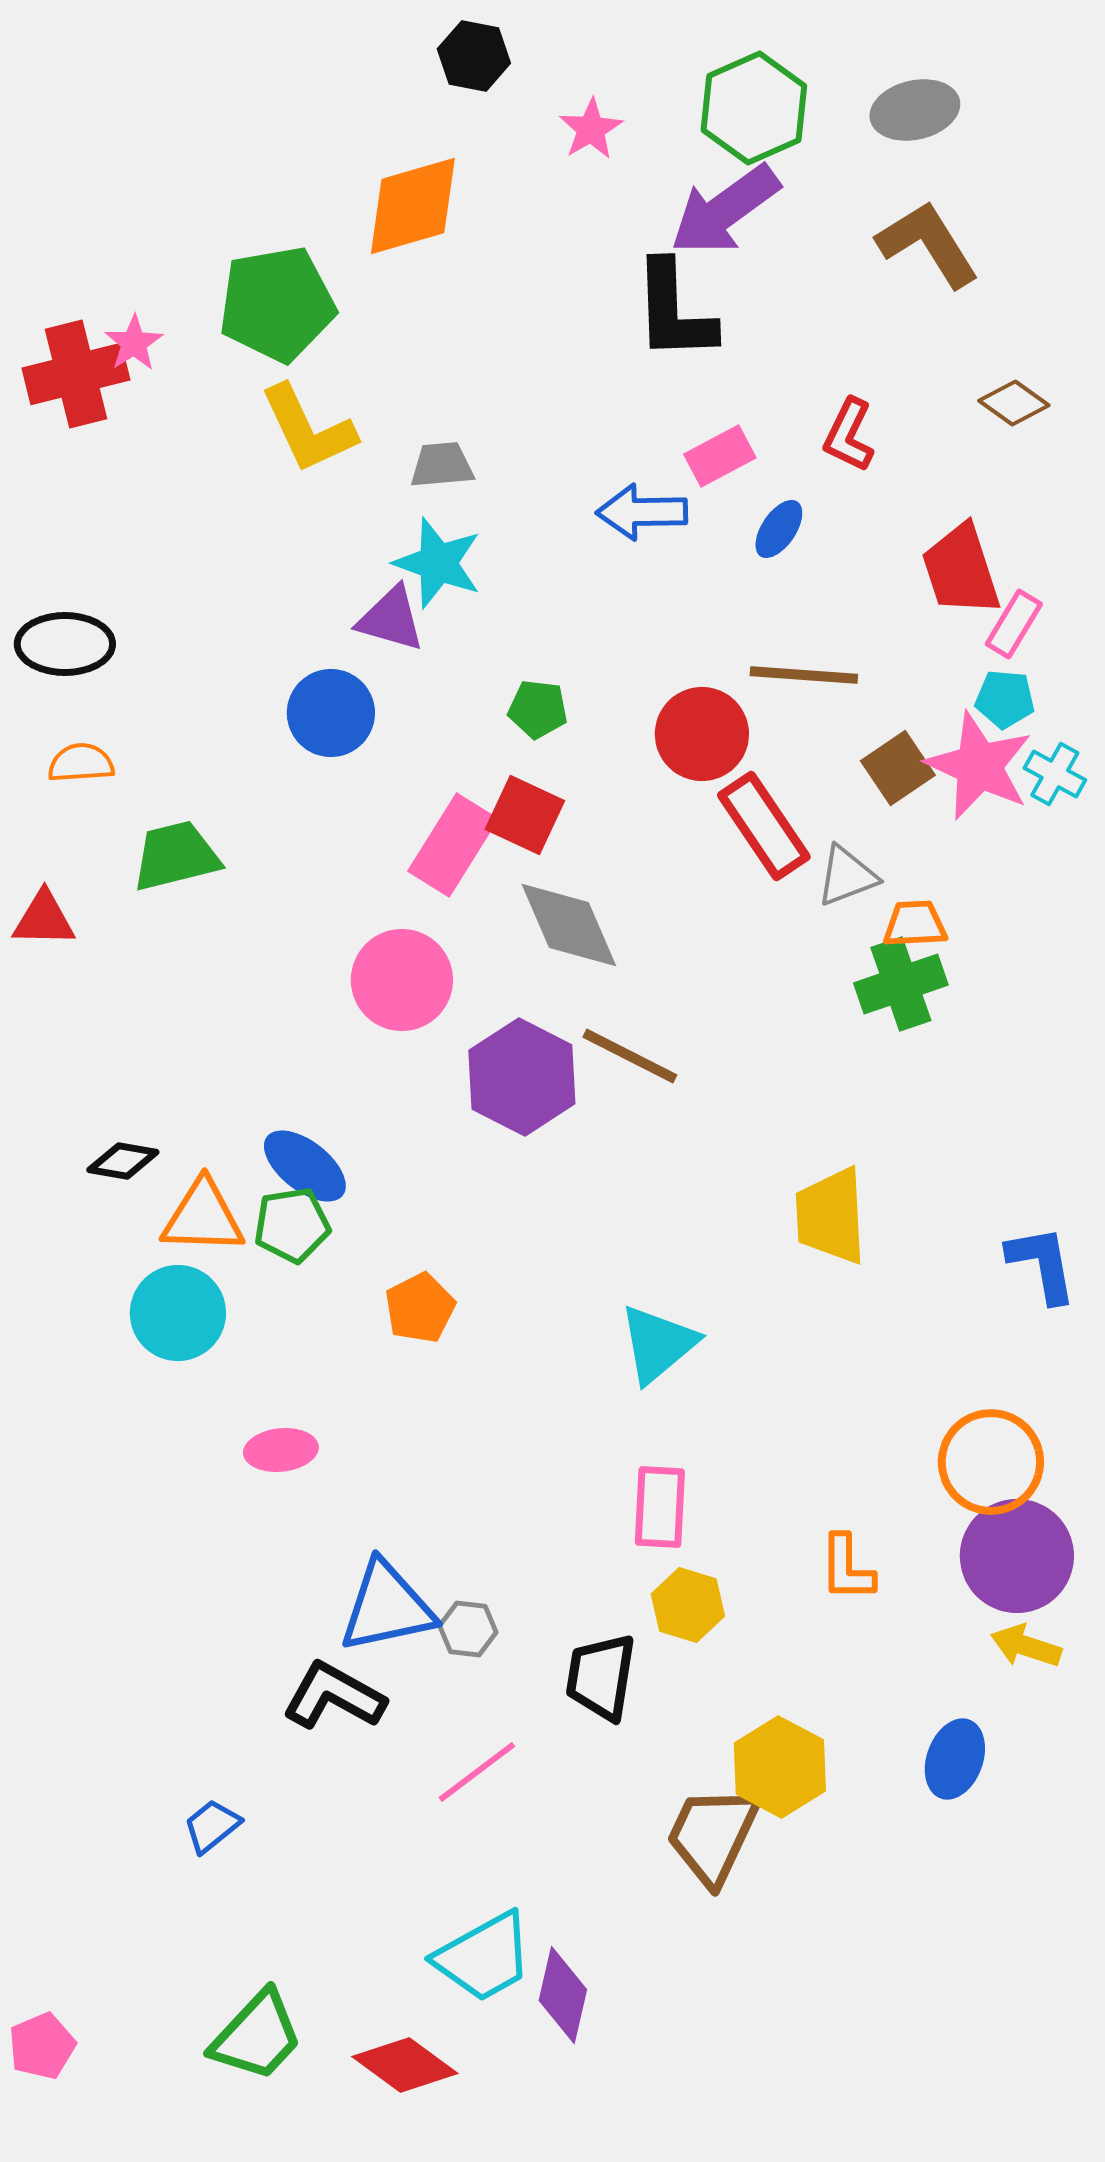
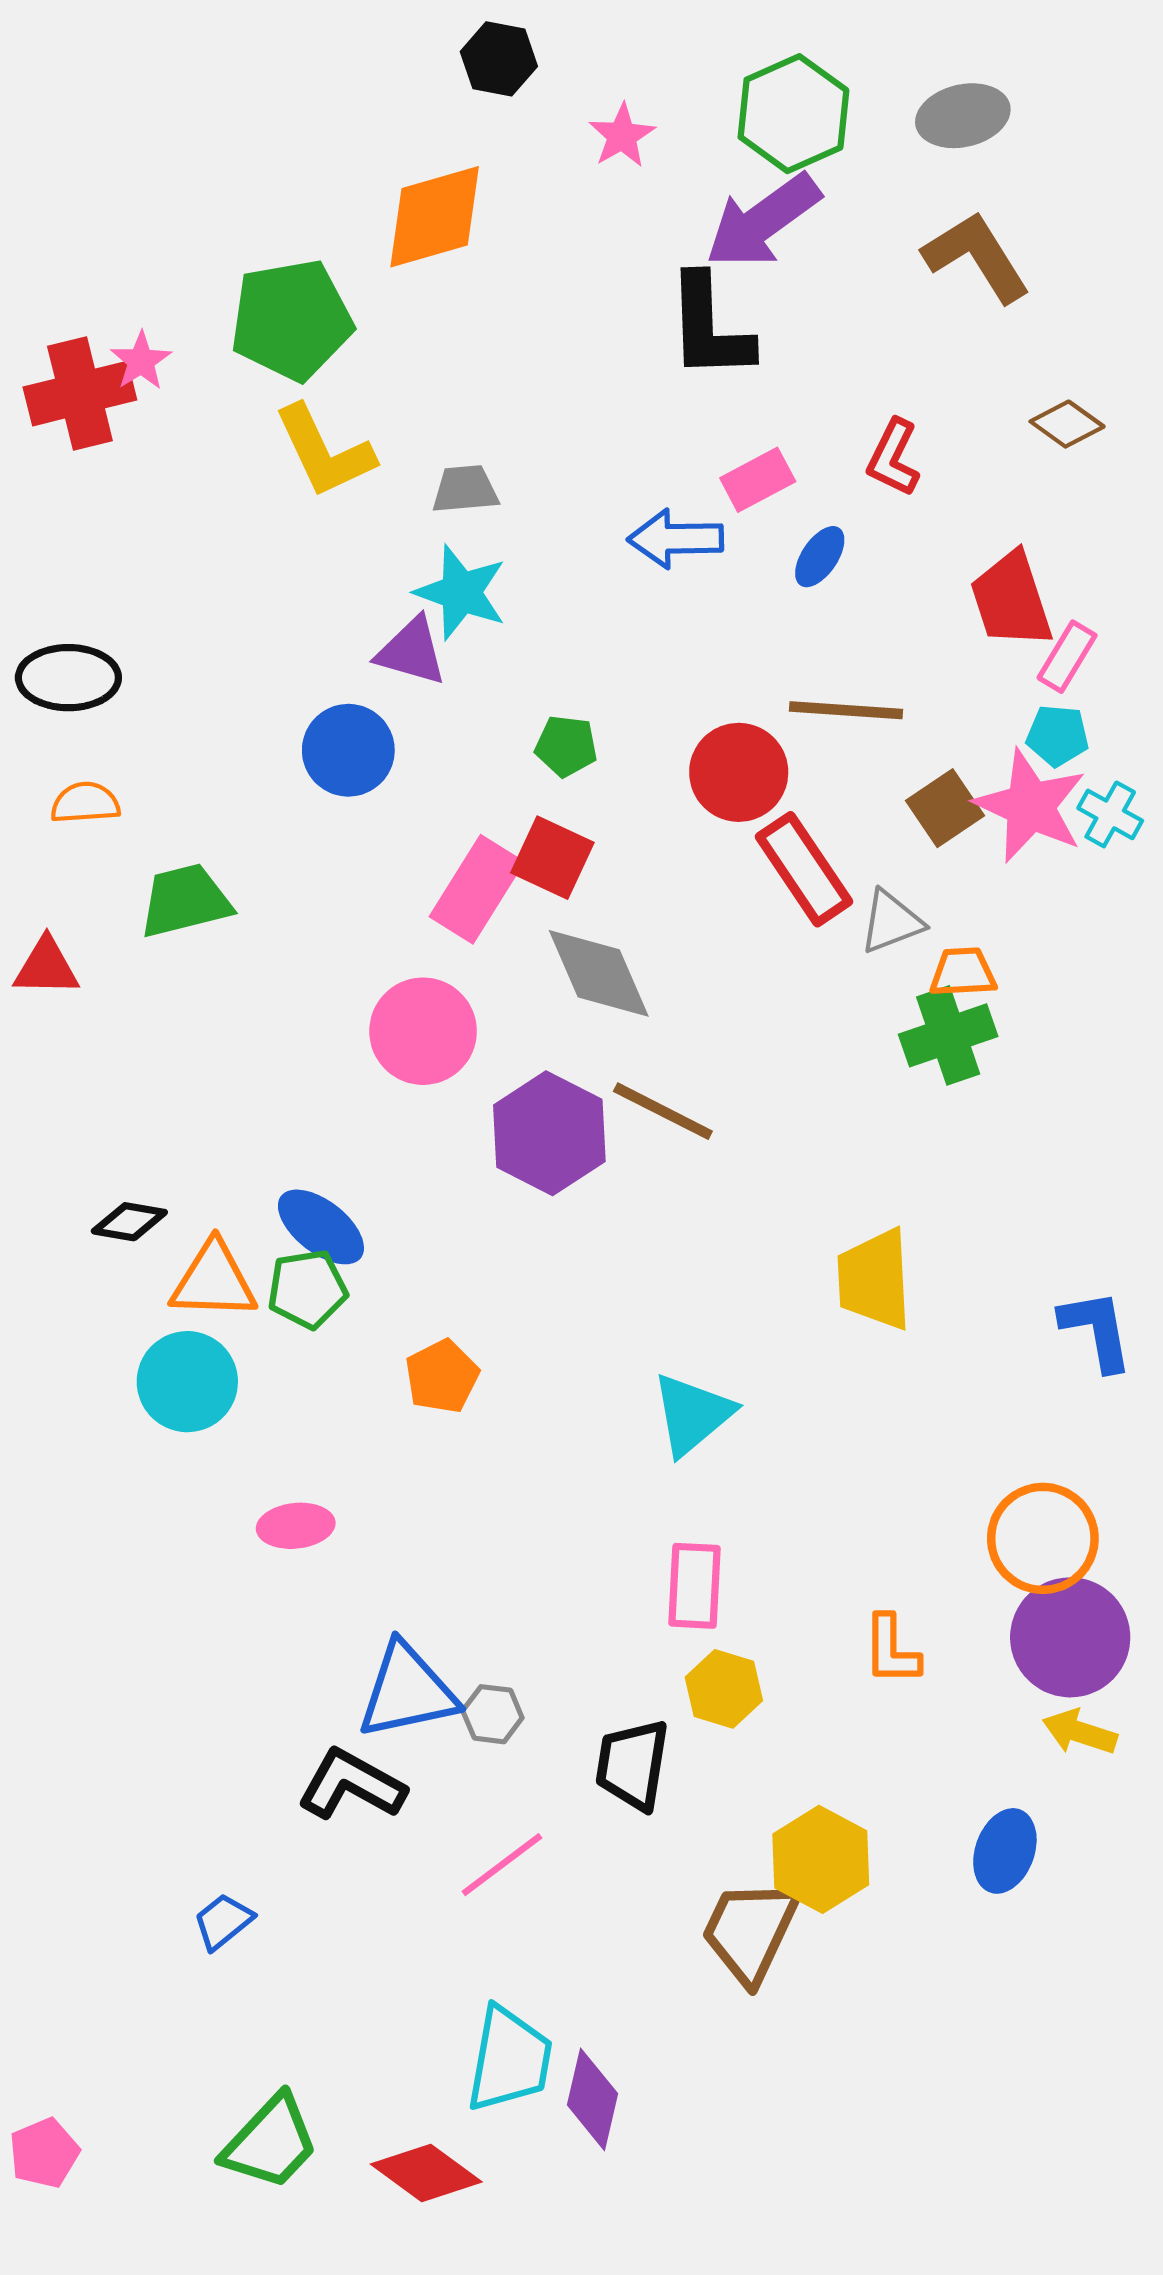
cyan trapezoid: (484, 1957) -> (509, 2059), turned -51

